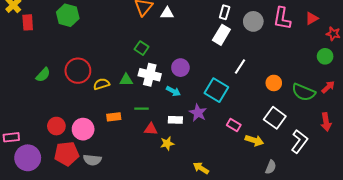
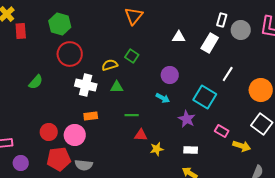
white rectangle: (225, 12) -> (222, 20), moved
white triangle: (167, 13) -> (179, 37), moved
red circle: (78, 71) -> (70, 54), moved
white cross: (150, 75) -> (86, 85), moved
orange circle: (274, 83) -> (261, 90), size x1.5
yellow semicircle: (102, 84) -> (110, 65), moved
orange rectangle: (114, 117) -> (91, 116), moved
white rectangle: (175, 120) -> (191, 150), moved
purple circle: (28, 158) -> (21, 163), size x0.6

